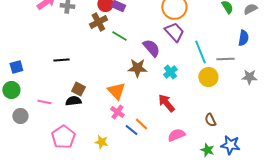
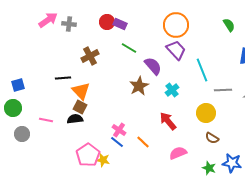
brown cross: (98, 22) -> (90, 56), moved
green line: (119, 36) -> (129, 48), moved
gray line: (225, 59) -> (223, 90), moved
brown star: (137, 68) -> (139, 86), turned -30
yellow circle: (208, 77) -> (206, 113), moved
orange triangle: (116, 91) -> (81, 91), moved
brown semicircle: (210, 120) -> (212, 138), turned -32
blue line: (131, 130) -> (117, 142), moved
pink pentagon: (63, 137) -> (88, 155), moved

